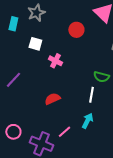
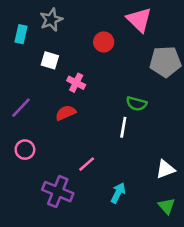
red semicircle: (52, 99) -> (66, 113), moved
cyan arrow: (87, 121) -> (118, 193), moved
pink circle: (13, 132) -> (25, 150), moved
pink line: (64, 132) -> (87, 164), moved

